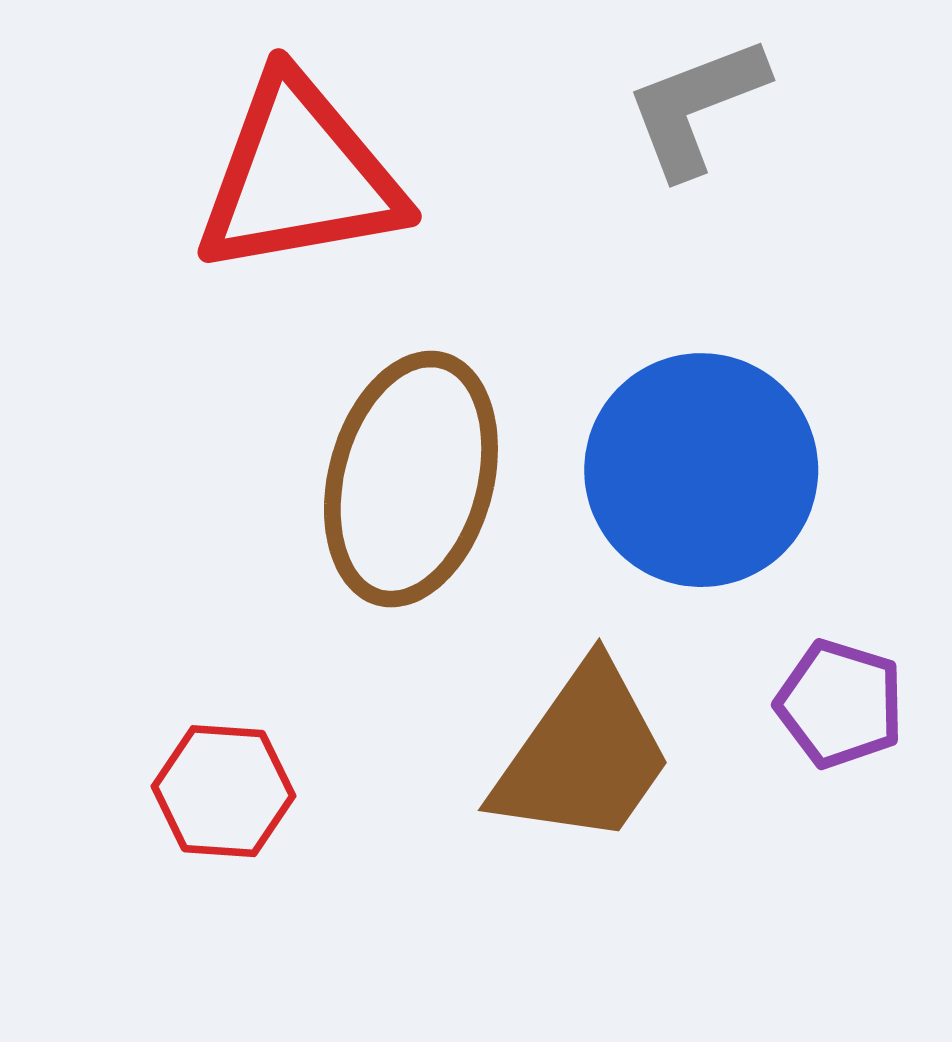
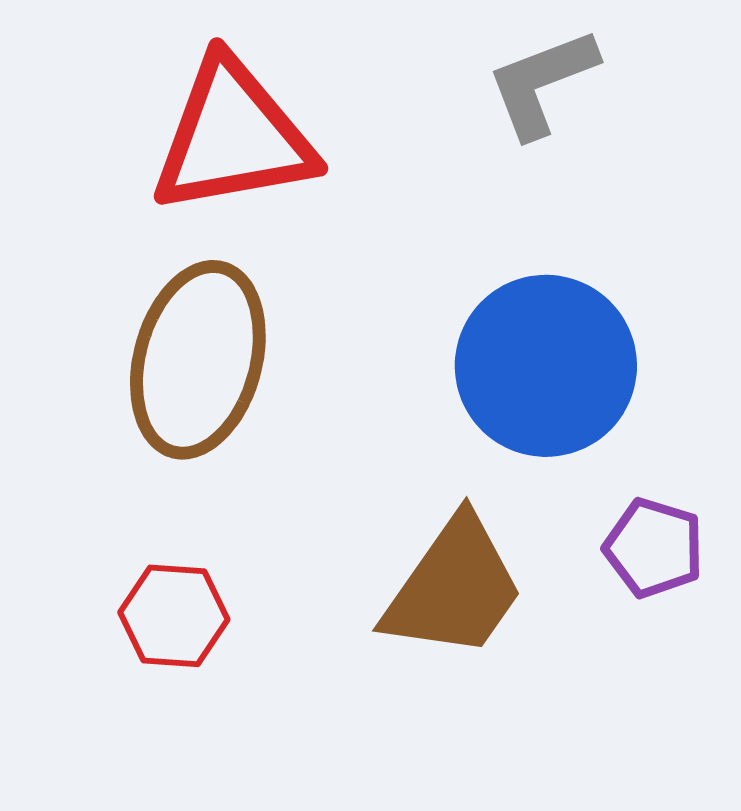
brown ellipse: (411, 479) -> (198, 360), moved

